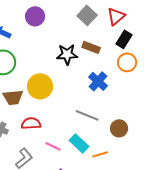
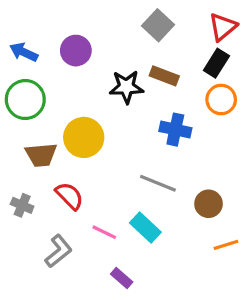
purple circle: (35, 16) -> (76, 51), moved
red triangle: (116, 16) -> (223, 27), moved
blue cross: (98, 81) -> (175, 130), turned -30
red semicircle: (31, 123) -> (70, 196), turned 48
orange line: (100, 154) -> (226, 245), moved

